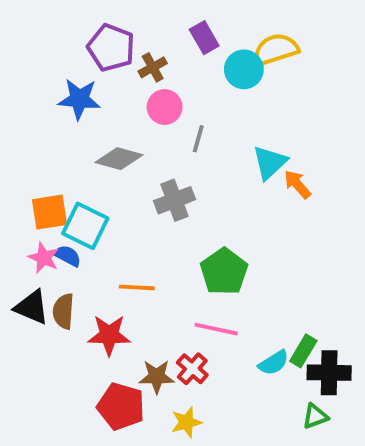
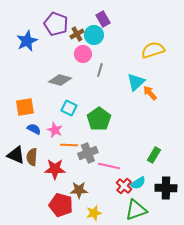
yellow semicircle: (276, 50) -> (153, 50), moved
cyan circle: (244, 69) -> (94, 35), moved
blue star: (79, 99) -> (27, 41), moved, turned -30
gray cross: (174, 200) -> (88, 153), moved
cyan square: (85, 226) -> (69, 108), moved, size x0.7
pink star: (44, 258) -> (55, 130), moved
green pentagon: (224, 272) -> (99, 119), moved
green rectangle: (303, 351) -> (154, 155), moved
red cross: (192, 369) -> (124, 186), moved
green triangle: (315, 416) -> (136, 210), moved, size x1.6

